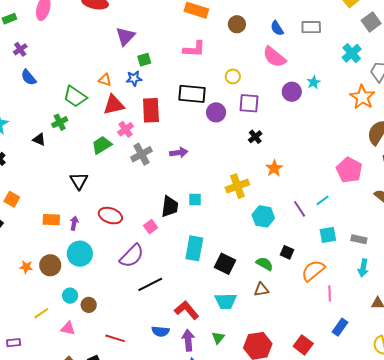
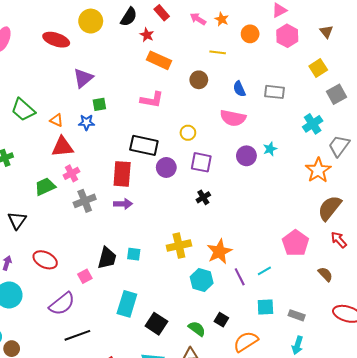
pink semicircle: (274, 57) -> (233, 118), turned -35
green trapezoid: (75, 97) -> (23, 110), moved
red rectangle: (151, 110) -> (122, 174), moved
orange star: (274, 168) -> (219, 252), moved, size x1.4

